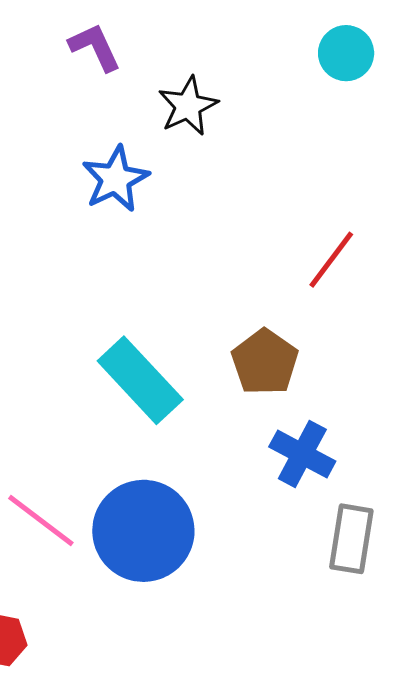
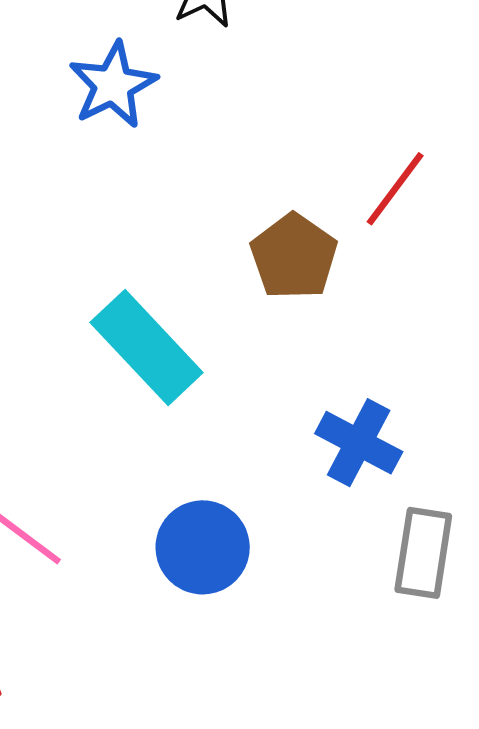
brown pentagon: (265, 362) -> (294, 257), moved
blue circle: (143, 531) -> (203, 547), moved, size x0.7

